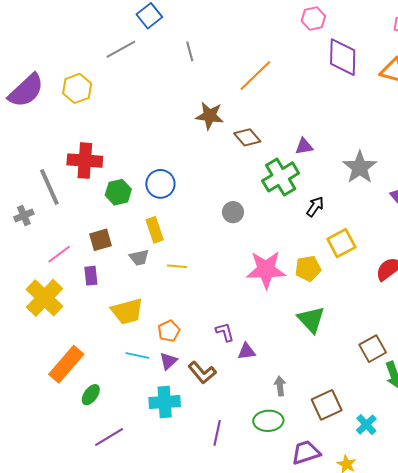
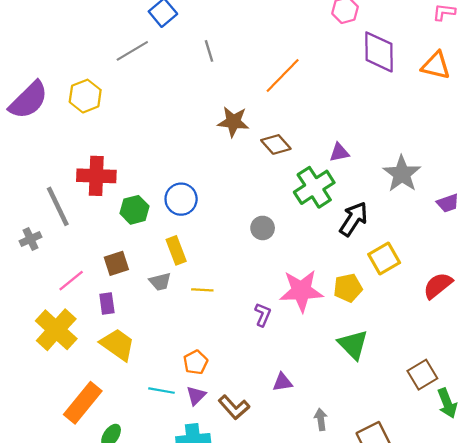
black arrow: (315, 207) -> (354, 219), size x1.5
yellow trapezoid: (127, 311) -> (118, 344), moved, turned -128
purple L-shape: (225, 332) -> (263, 315), moved, turned 40

